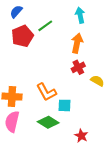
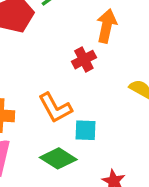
red cross: (78, 67) -> (84, 60), moved

